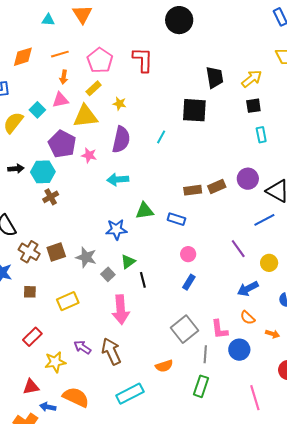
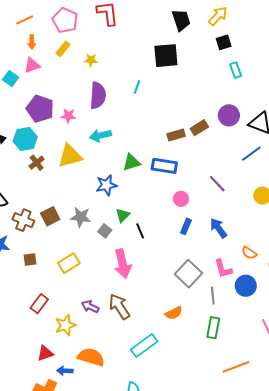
yellow triangle: (85, 116) -> (70, 156), moved
blue rectangle: (176, 219) -> (164, 166), size x1.4
purple line: (238, 249) -> (217, 184), moved
blue arrow: (248, 289) -> (218, 228), moved, turned 90

